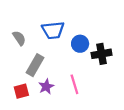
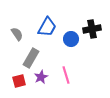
blue trapezoid: (53, 30) -> (47, 27), turned -55
black cross: (101, 54) -> (92, 29), moved

